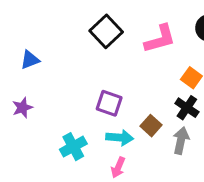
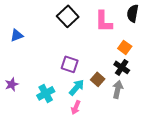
pink L-shape: (160, 39) -> (104, 21), turned 105
purple star: (22, 108) -> (12, 84), moved
cyan arrow: (120, 138) -> (77, 87), turned -54

